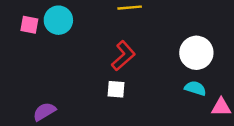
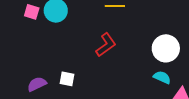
white square: (116, 89) -> (67, 79), moved

